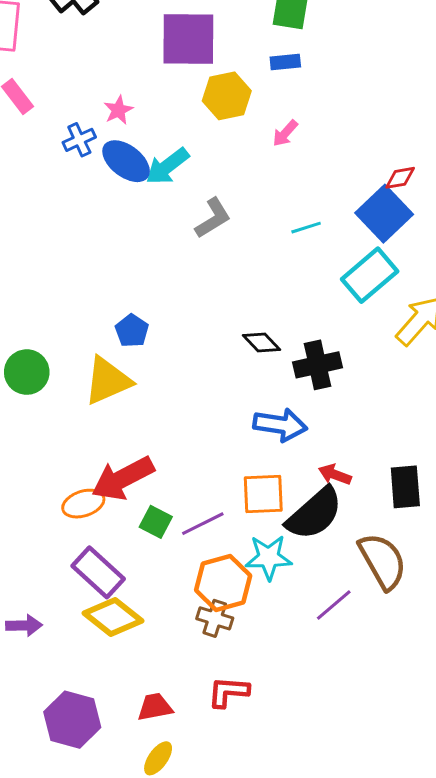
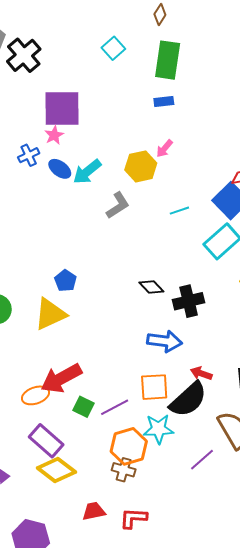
purple square: (188, 39) -> (62, 108), moved
yellow hexagon: (227, 96) -> (141, 166), moved
blue ellipse: (126, 161) -> (60, 169), size x0.7
red trapezoid: (155, 707) -> (94, 511), moved

